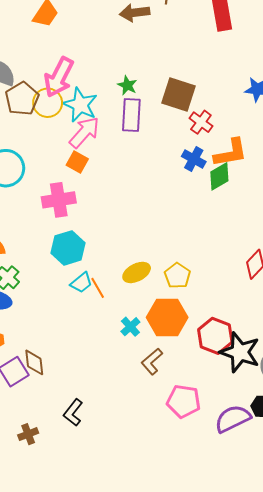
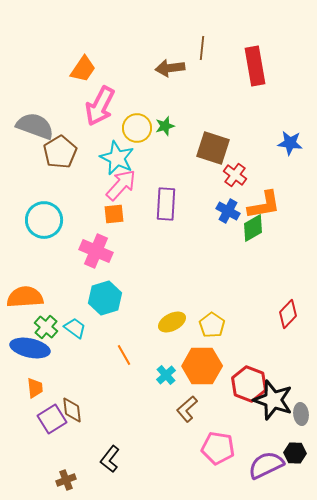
pink arrow: (59, 77) -> (100, 106), moved
green star: (127, 85) -> (165, 126), moved, turned 30
yellow circle: (48, 103) -> (137, 128), moved
purple rectangle: (131, 115) -> (166, 204), moved
orange square: (77, 162) -> (114, 214), turned -35
pink cross: (59, 200) -> (96, 251), turned 32
cyan trapezoid: (81, 283) -> (75, 328), moved, turned -105
orange line: (98, 288) -> (124, 355), moved

